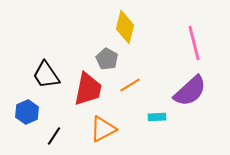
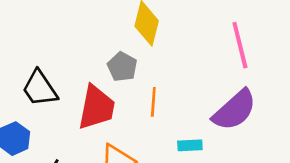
orange line: (130, 85) -> (153, 102), turned -55

